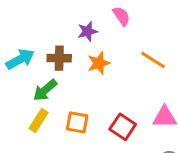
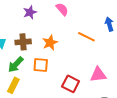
purple star: (88, 31) -> (30, 12), moved
orange square: (77, 122) -> (41, 65), moved

